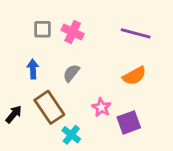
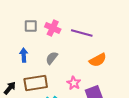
purple line: (136, 33) -> (82, 33), moved
brown rectangle: (49, 107) -> (36, 83), turned -65

